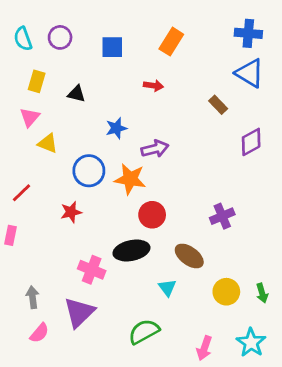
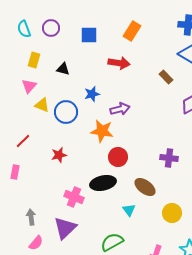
red arrow: (153, 86) -> (119, 63), size x1.5
blue circle: (89, 171) -> (66, 112), moved
purple cross: (222, 216) -> (169, 158), turned 30

